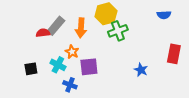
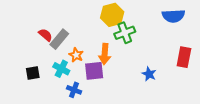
blue semicircle: (164, 15) -> (173, 16), size x1.5
gray rectangle: (56, 26) -> (59, 39), moved
orange arrow: (81, 28) -> (105, 54), moved
red semicircle: (43, 33) -> (45, 35), turned 48

